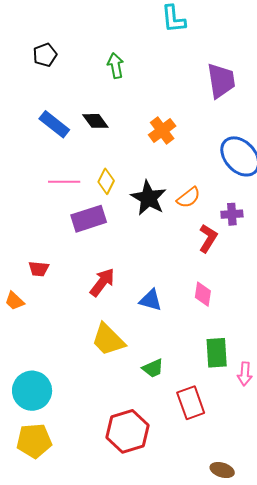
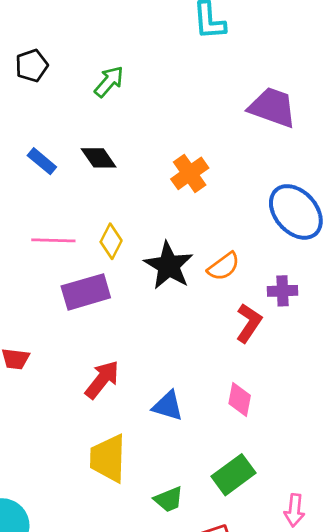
green arrow: (116, 66) -> (109, 82), moved, turned 50
purple trapezoid: (221, 81) -> (272, 107), turned -63
blue rectangle: (54, 124) -> (42, 161), size x0.7
yellow trapezoid: (108, 340) -> (108, 458), turned 45
green rectangle: (217, 353) -> (233, 475), moved, turned 56

